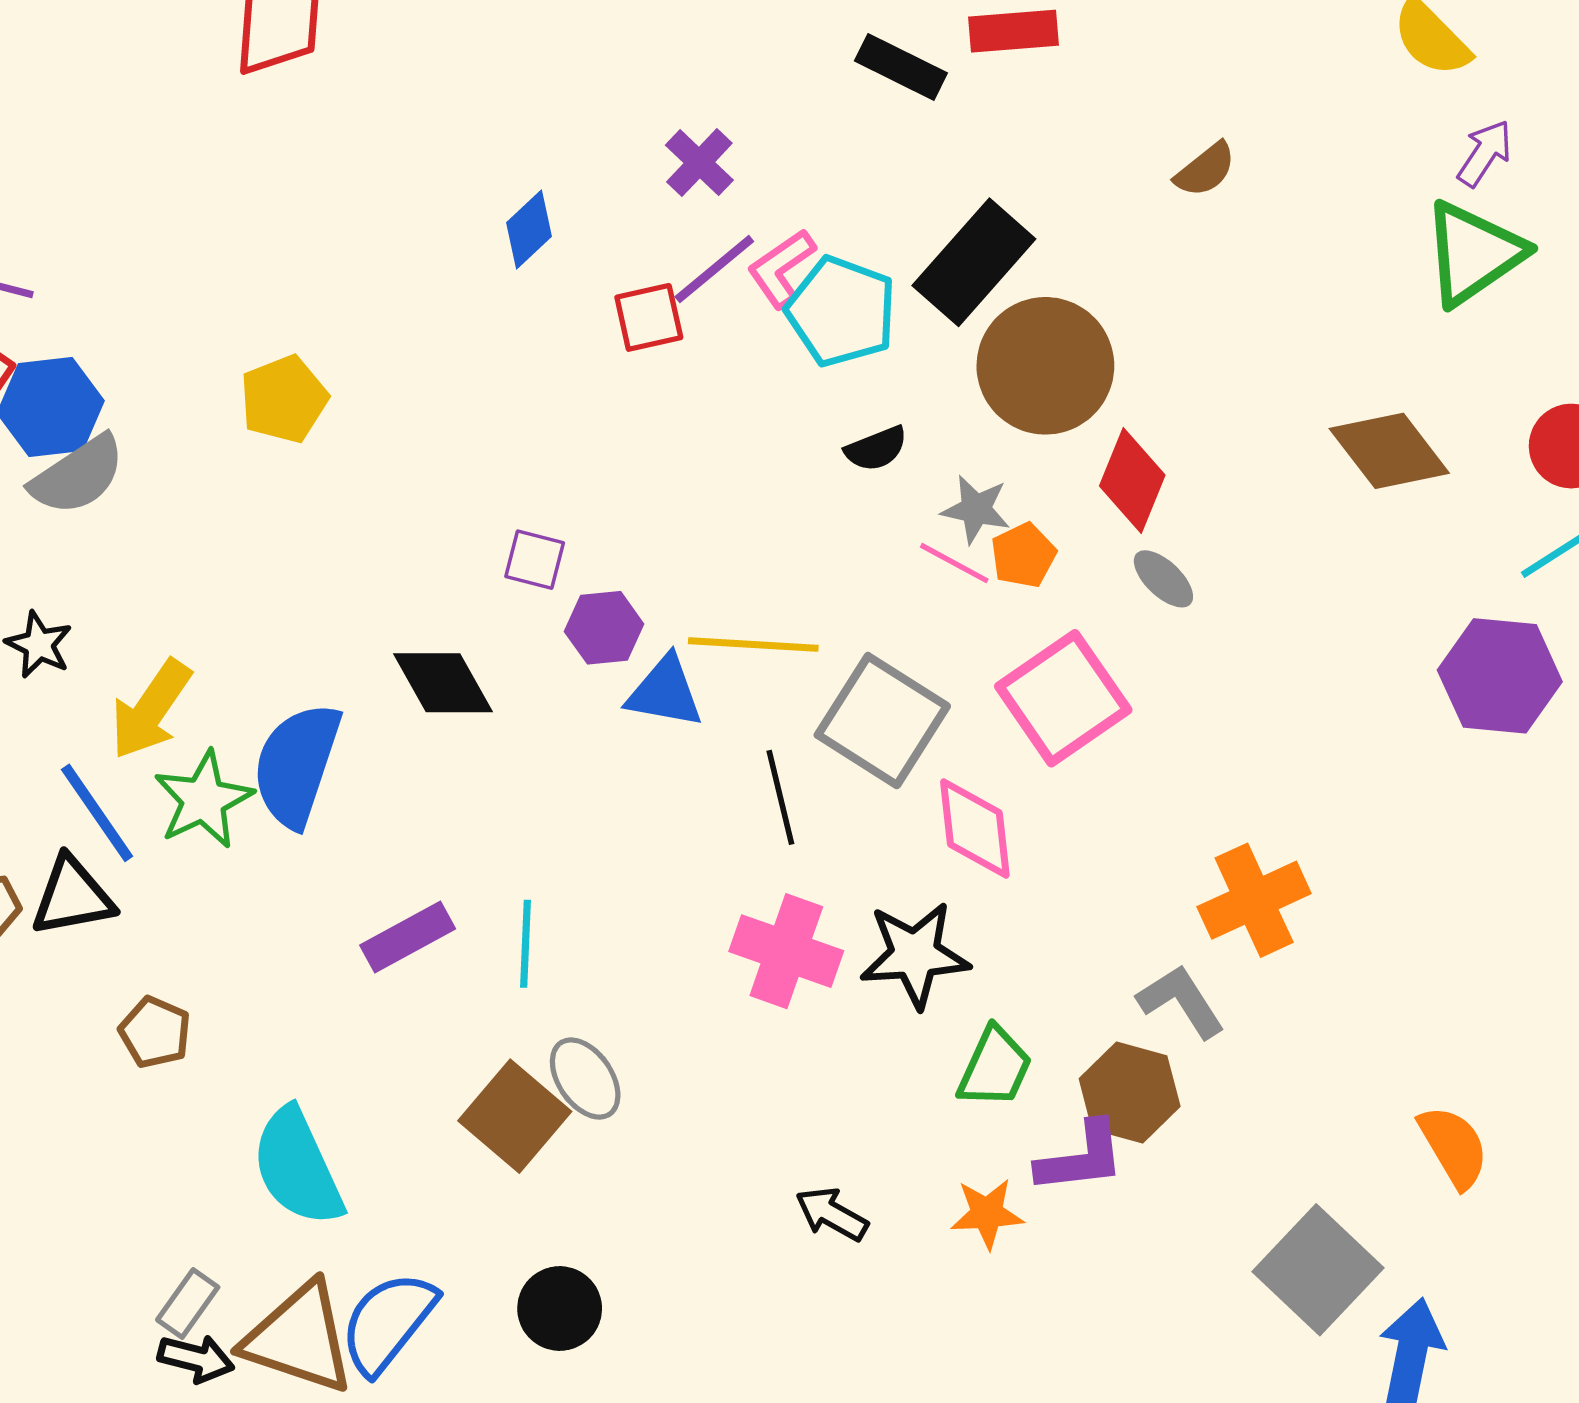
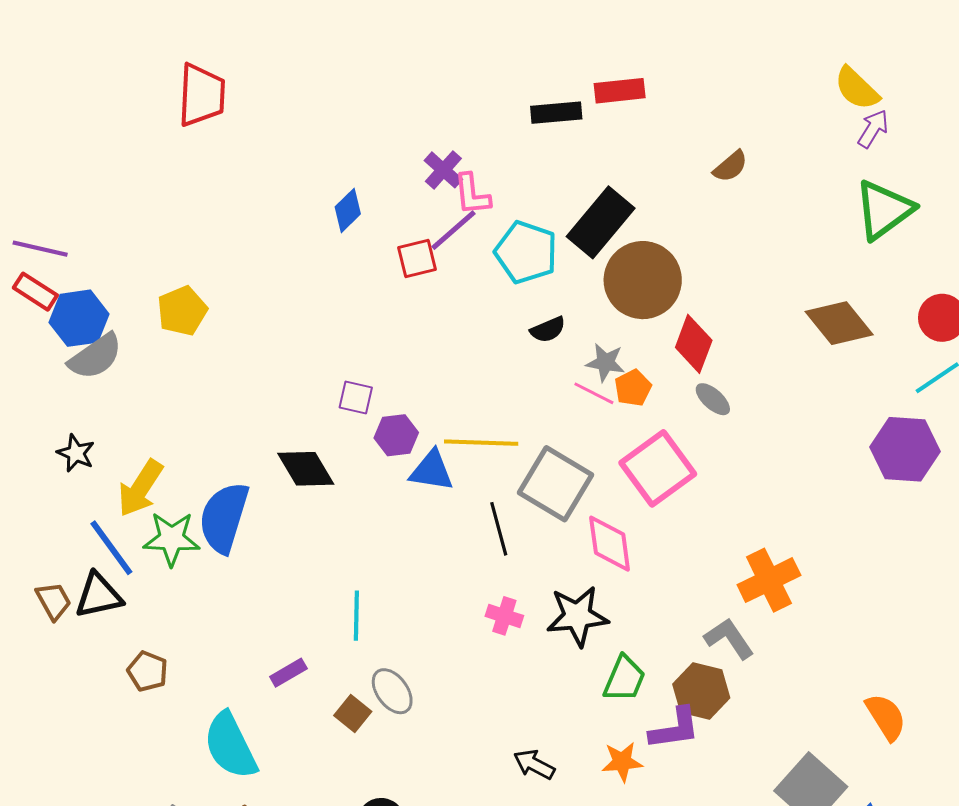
black rectangle: (901, 67) -> (556, 113), turned -30
purple arrow: (1485, 153) -> (873, 129), moved
pink L-shape: (781, 268) -> (472, 194), moved, turned -60
yellow pentagon: (284, 399) -> (182, 311), moved
green star: (203, 800) -> (172, 539), turned 30
purple rectangle: (408, 937) -> (288, 673), moved, size x0.7
pink cross: (786, 951) -> (504, 616), size x0.6
brown square: (515, 1116) -> (353, 714), size x0.6

